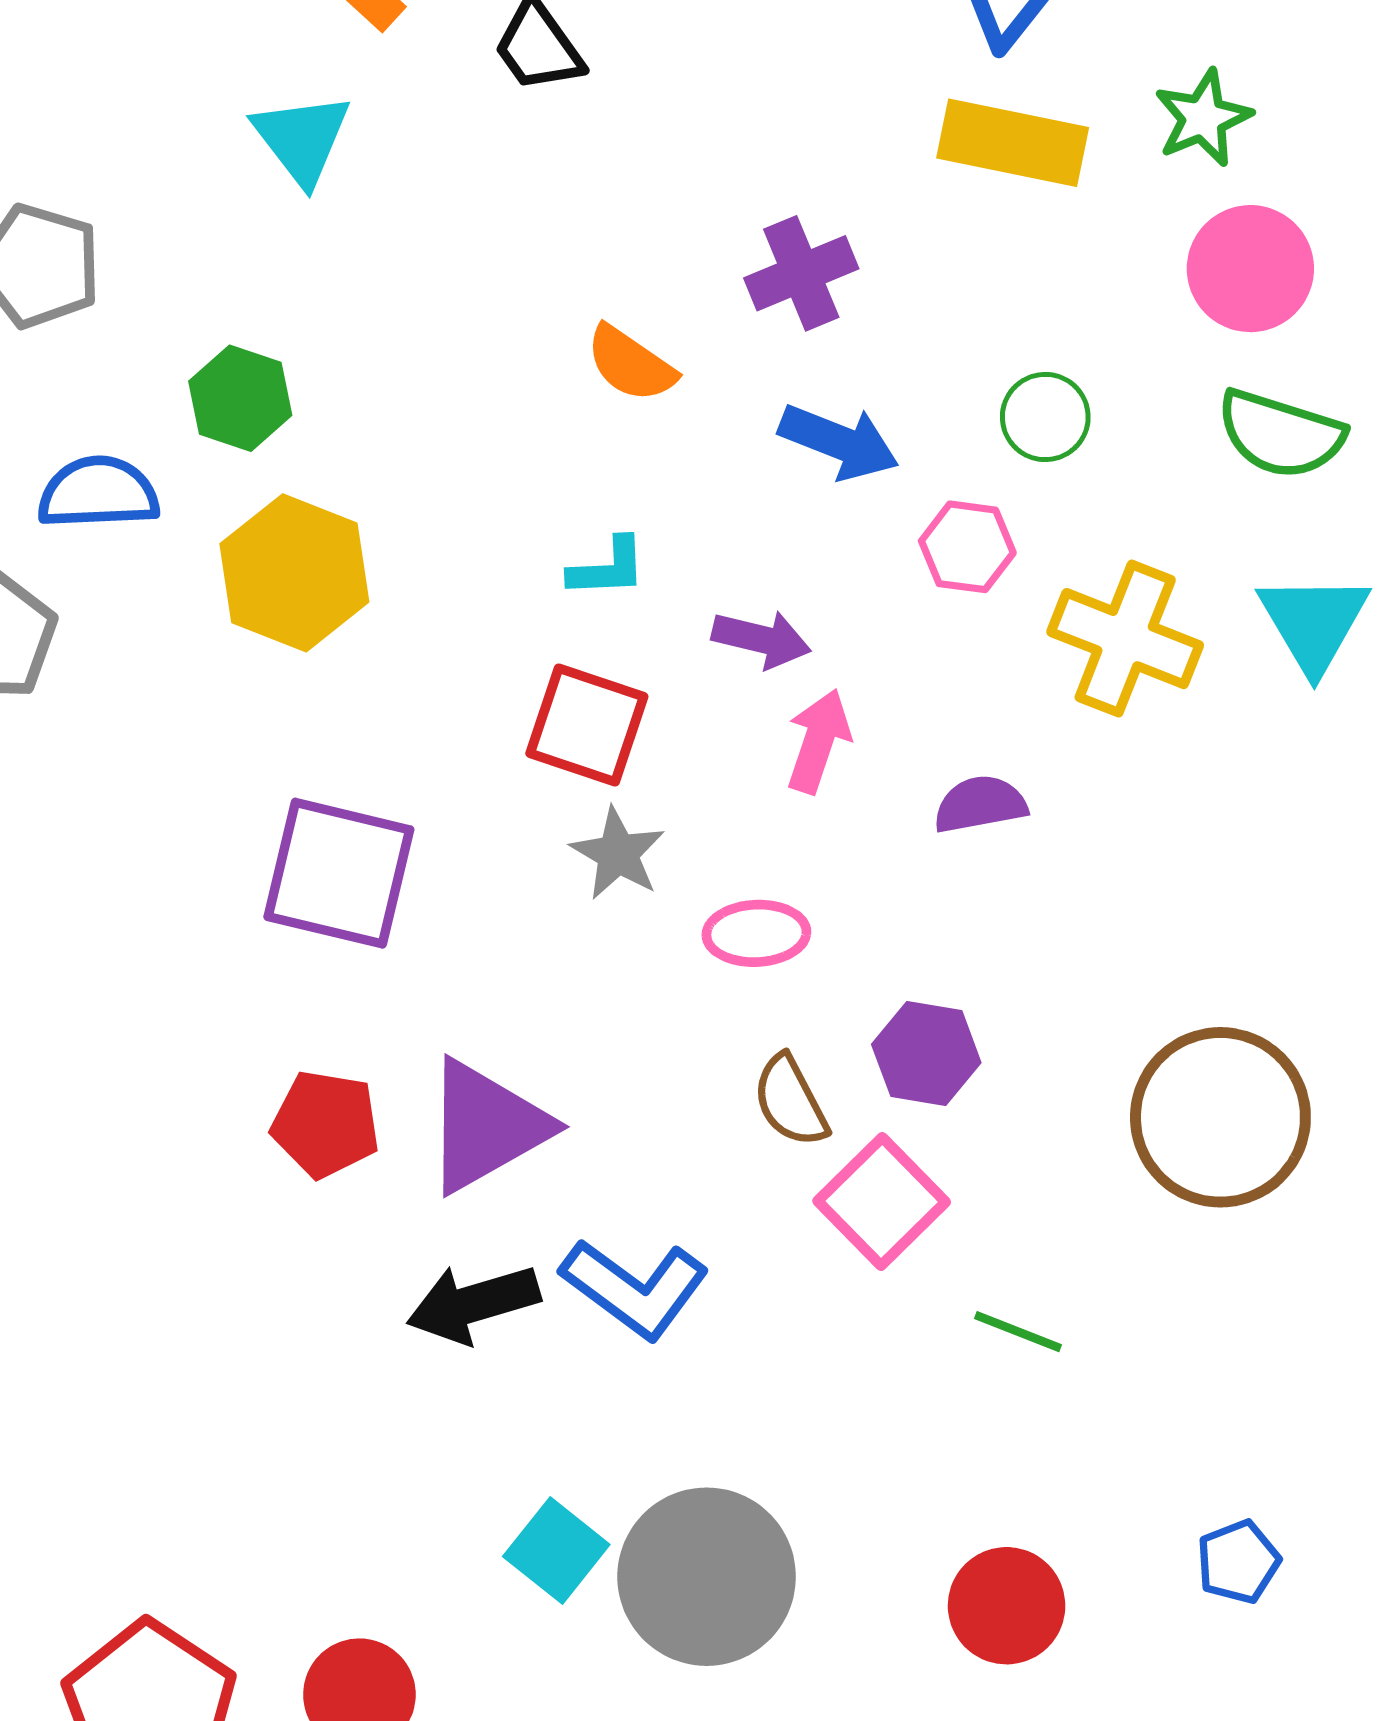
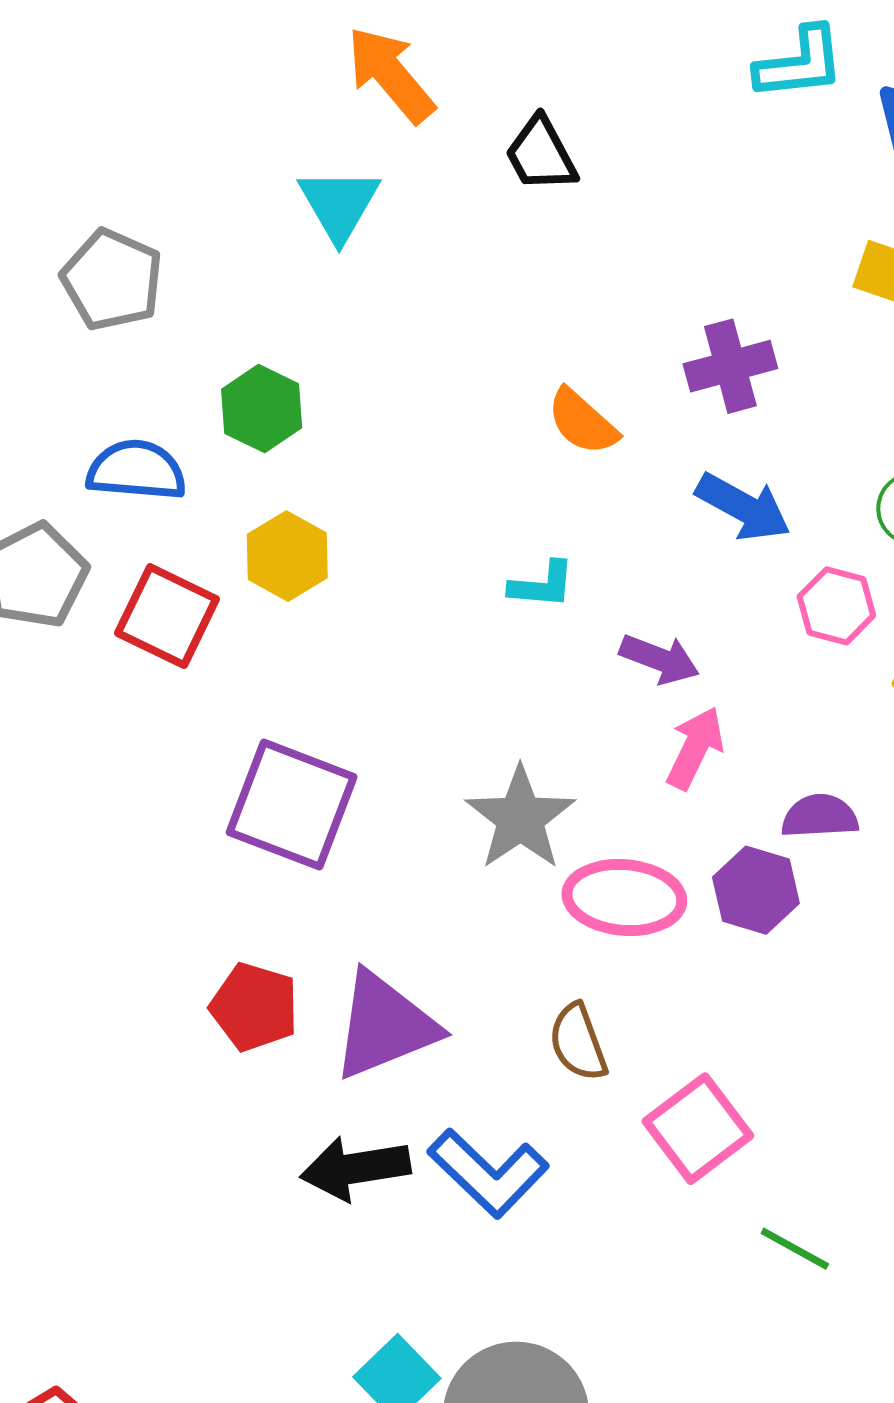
yellow hexagon: (294, 573) -> (287, 556), size x0.7
red square: (587, 725) -> (167, 616), moved
gray star: (618, 854) -> (520, 818), size x1.4
pink ellipse: (756, 933) -> (624, 898), size x1.4
purple hexagon: (926, 1054) -> (756, 890), moved
brown semicircle: (790, 1101) -> (578, 1042), moved

